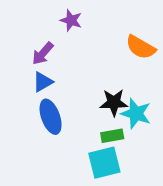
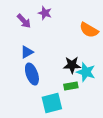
purple arrow: (43, 53) -> (24, 21), moved, turned -84
cyan square: (104, 163) -> (52, 103), moved

